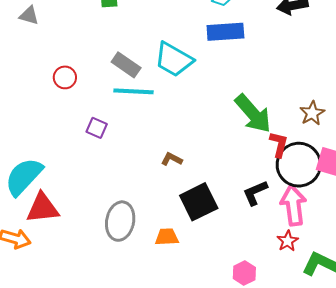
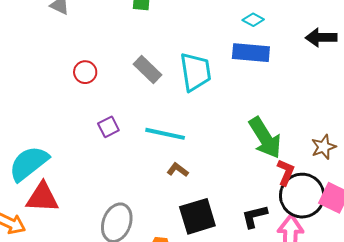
cyan trapezoid: (174, 60) -> (195, 72), turned -138
cyan line: (133, 91) -> (165, 134), moved
purple square: (97, 128) -> (108, 127), turned 30

